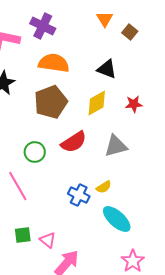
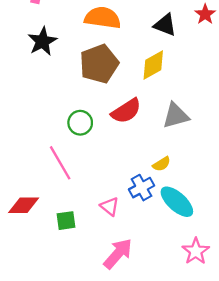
red star: (134, 104) -> (205, 14), moved, turned -30
blue cross: (79, 195) -> (142, 188), moved, turned 35
pink triangle: (48, 240) -> (110, 206), moved

